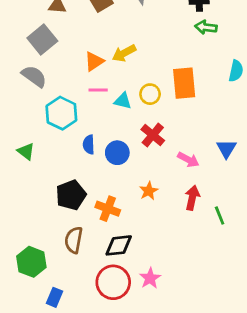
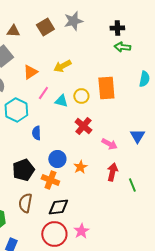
orange triangle: (94, 61) -> (30, 72), moved
pink line: (98, 90) -> (43, 93), turned -56
blue circle: (117, 153) -> (57, 159), moved

